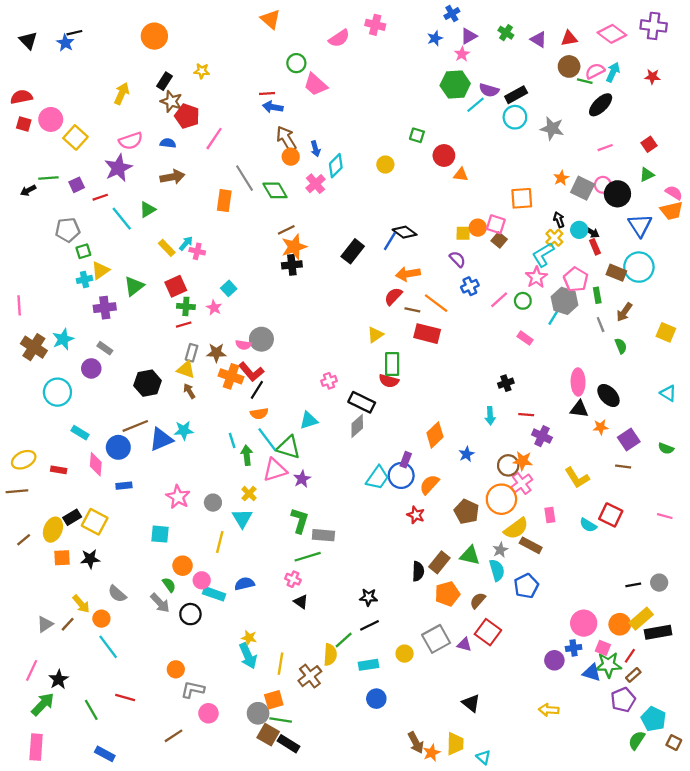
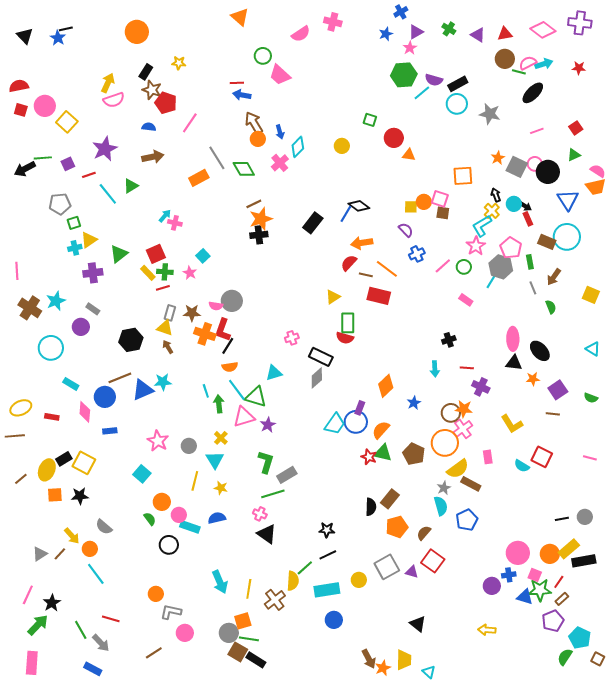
cyan arrow: (613, 72) -> (544, 64), turned 48
pink semicircle: (131, 141) -> (114, 100), moved
black arrow: (28, 190) -> (25, 169), size x1.5
orange rectangle: (224, 201) -> (199, 178), turned 54
brown square: (499, 240) -> (443, 213), turned -32
yellow rectangle: (167, 248) -> (148, 273), moved
red L-shape: (251, 372) -> (223, 330), turned 60
cyan square: (160, 534) -> (142, 474), turned 36
gray rectangle: (323, 535) -> (287, 475), turned -36
green triangle: (470, 556) -> (383, 453), moved
black triangle: (301, 602) -> (267, 534), size x1.5
gray arrow: (160, 603) -> (101, 643), moved
yellow star: (249, 638) -> (221, 488), moved
cyan rectangle: (368, 665) -> (327, 590), size x1.4

